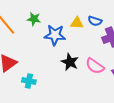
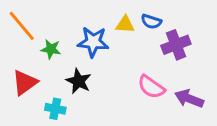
green star: (34, 19) -> (51, 49), moved
black star: (70, 62) -> (79, 81), moved

